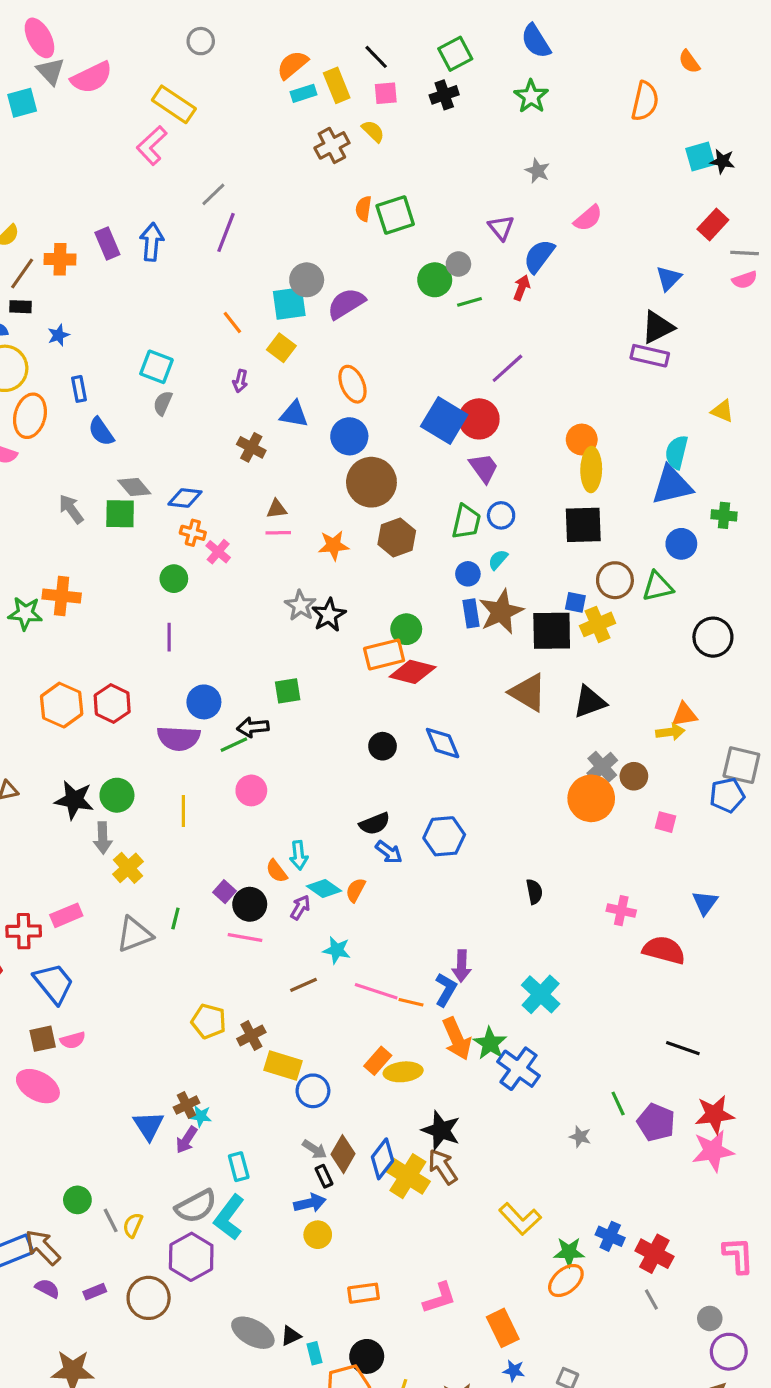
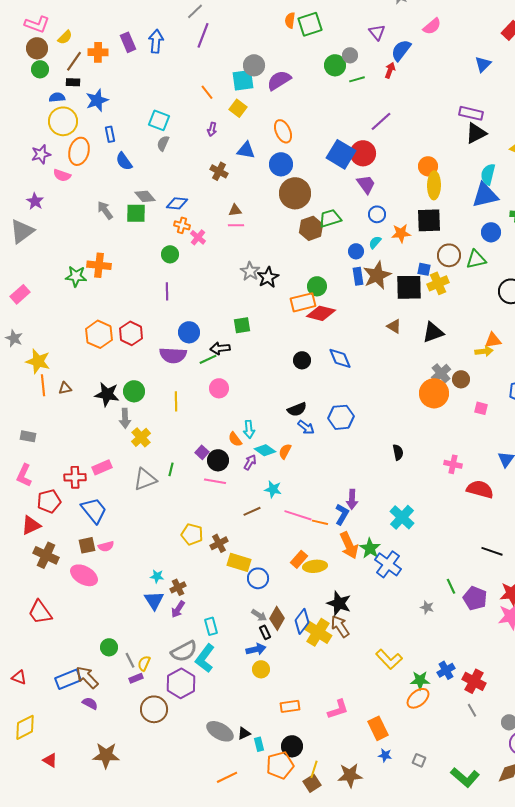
black triangle: (658, 327) -> (476, 133), moved
blue star: (58, 335) -> (97, 100), size x1.6
green trapezoid: (466, 522) -> (330, 218), moved, turned -120
orange star: (334, 545) -> (401, 233), moved
brown triangle: (528, 692) -> (394, 326), size x0.6
cyan star: (201, 1116) -> (157, 576), moved
blue cross: (610, 1236) -> (446, 670), turned 36
purple rectangle: (95, 1292) -> (136, 678), moved

